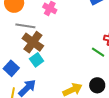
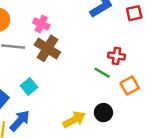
brown cross: (33, 42) -> (47, 48), moved

